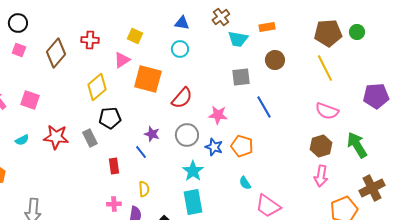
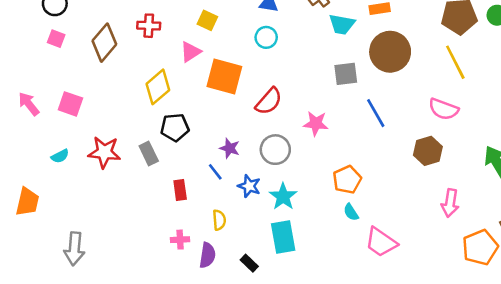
brown circle: (275, 60) -> (390, 52), size x1.6
pink semicircle: (327, 111) -> (444, 109), moved
orange pentagon: (242, 146) -> (347, 180), moved, turned 30
brown hexagon: (321, 146) -> (428, 151), moved
blue star: (214, 147) -> (249, 186), moved

